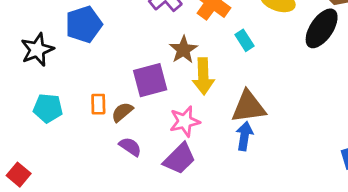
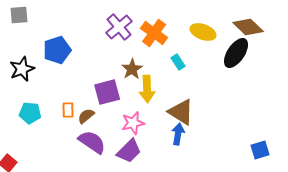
brown triangle: (248, 107) -> (181, 112), turned 40
purple semicircle: (130, 147) -> (92, 142), size x1.6

